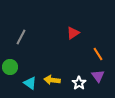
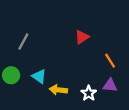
purple triangle: (98, 76) -> (110, 85), turned -48
cyan triangle: (30, 83) -> (39, 76), moved

